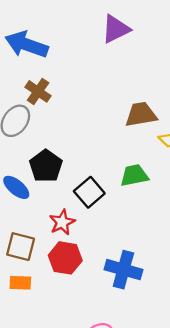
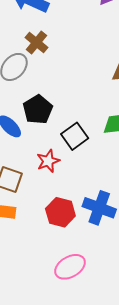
red hexagon: (65, 258) -> (60, 212), moved

